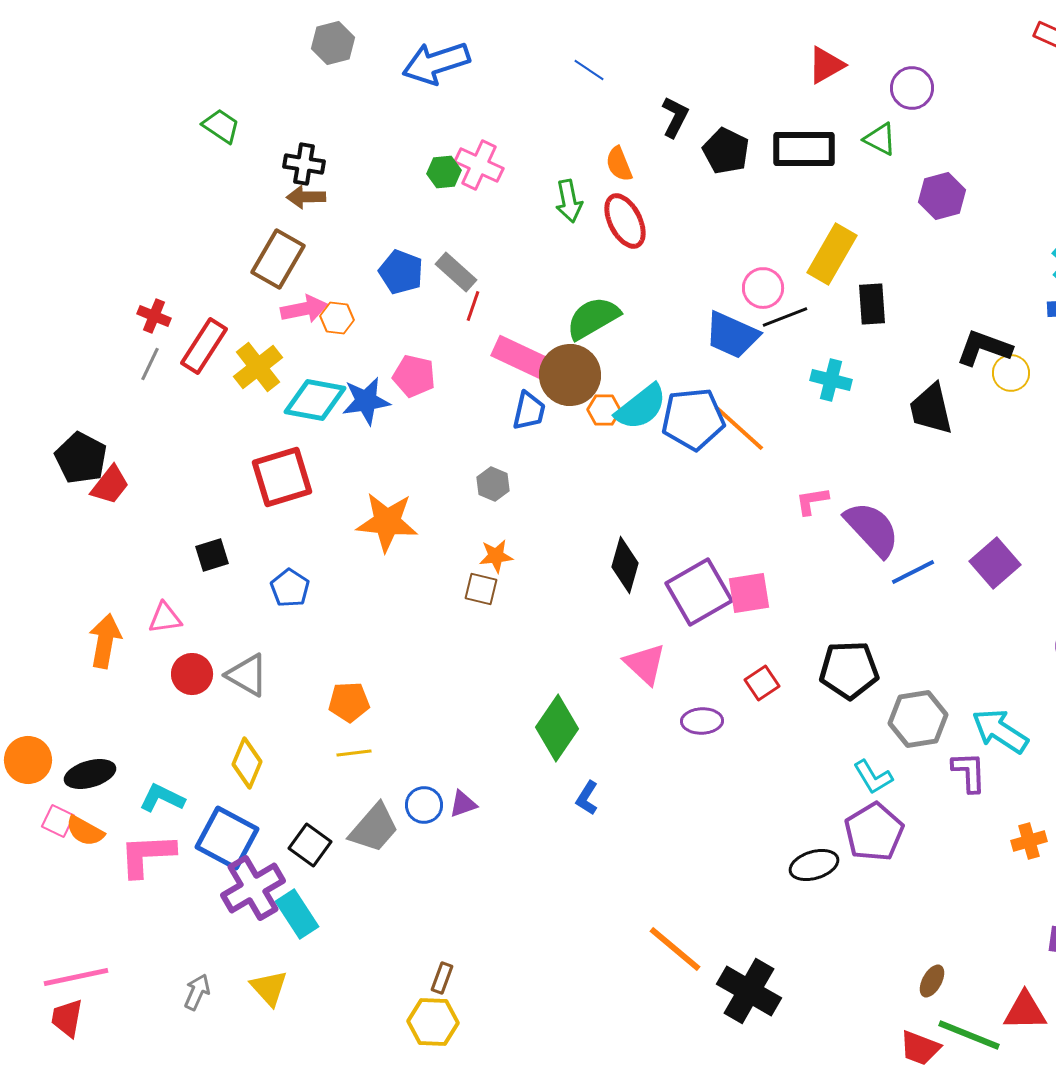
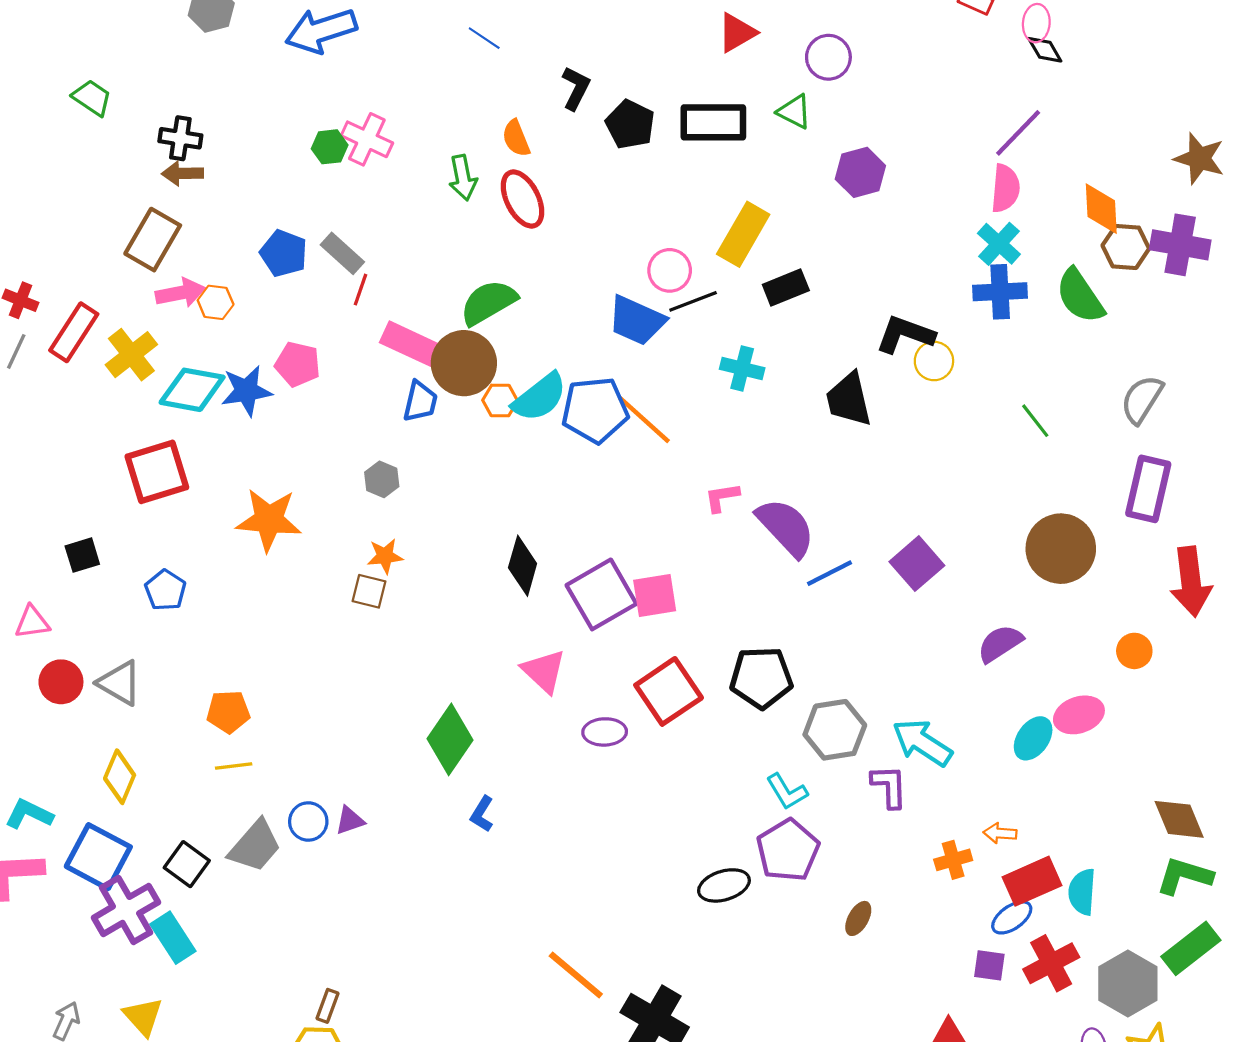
black rectangle: (872, 304) -> (786, 287), turned 72
red square: (762, 683) -> (669, 691), size x1.8
brown ellipse: (932, 981) -> (858, 918), moved

